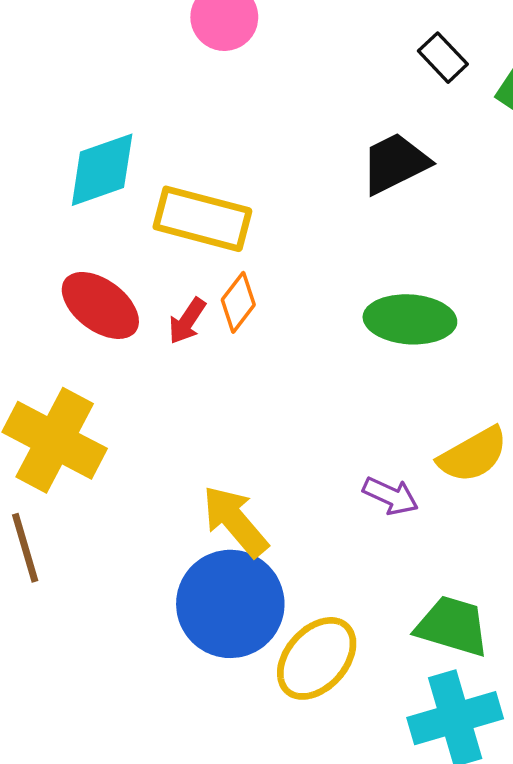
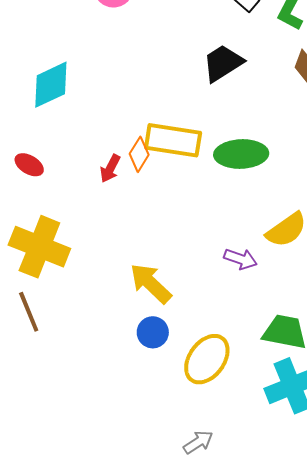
yellow rectangle: (202, 219) -> (173, 140), moved
red ellipse: (100, 305) -> (29, 165), moved, size x0.6
blue circle: (230, 604) -> (153, 332), size x0.5

